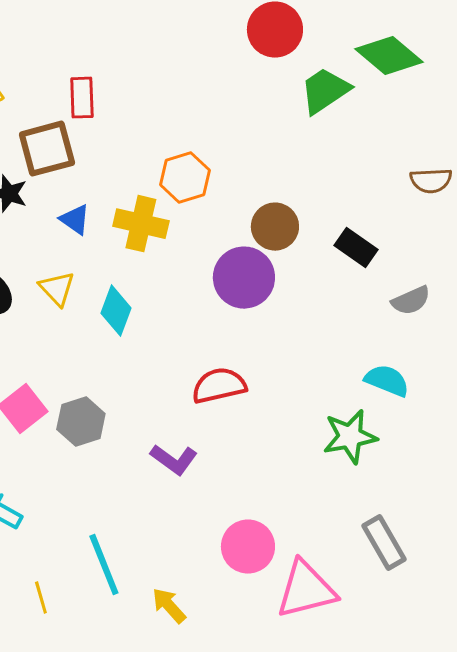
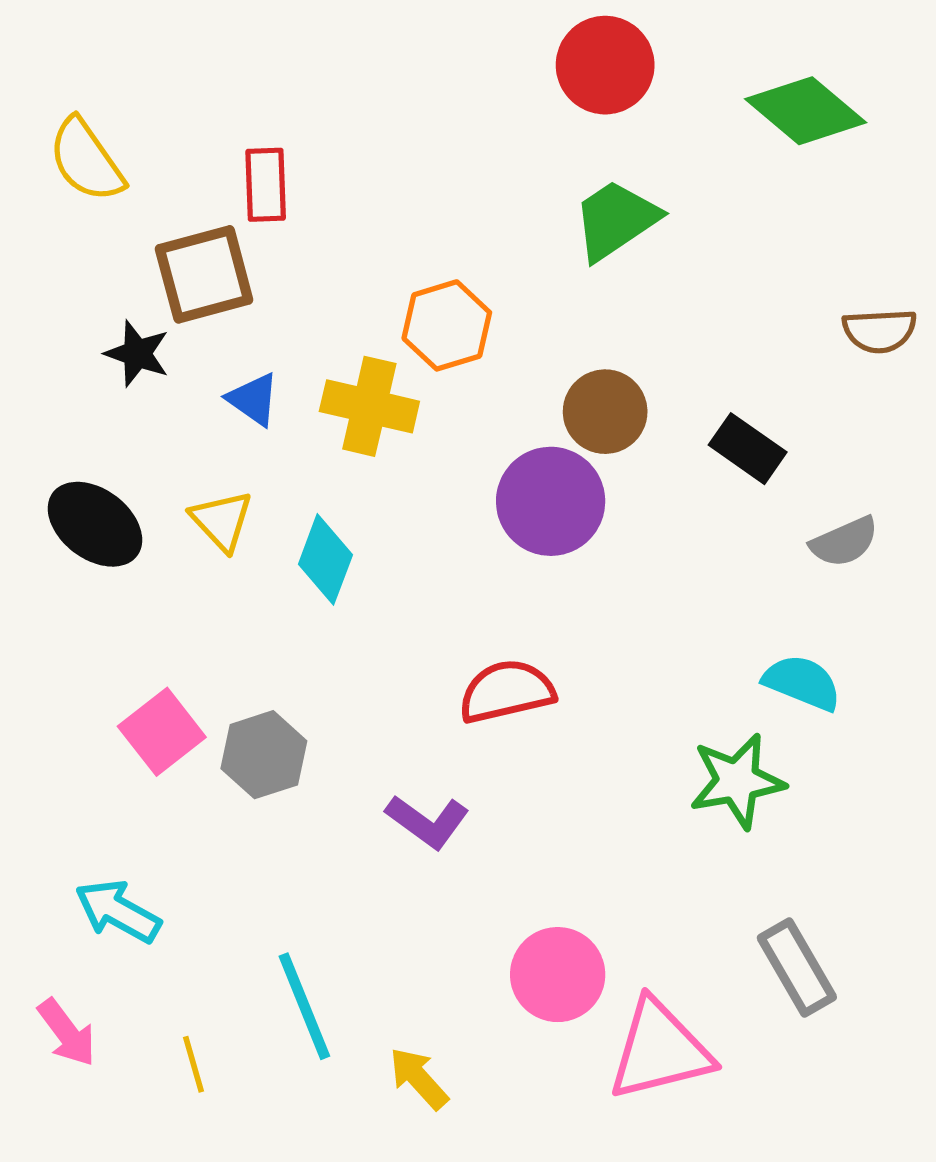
green trapezoid: (325, 91) -> (616, 220), moved

